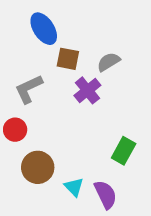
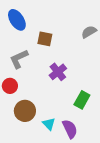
blue ellipse: (44, 29) -> (17, 20), moved
gray semicircle: (109, 62) -> (89, 32), moved
purple cross: (87, 90) -> (58, 72), moved

